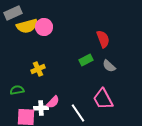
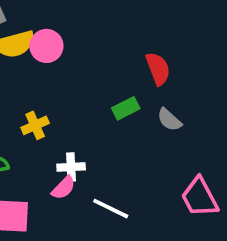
pink trapezoid: (103, 99) -> (200, 197), moved
white cross: (41, 108) -> (71, 167), moved
white line: (78, 113) -> (111, 209), turned -30

